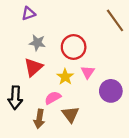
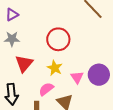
gray star: (37, 43) -> (12, 39), moved
pink triangle: (88, 72) -> (77, 77), moved

